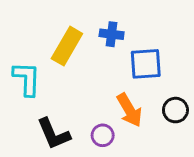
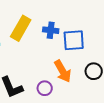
blue cross: (112, 34) -> (51, 30), moved

